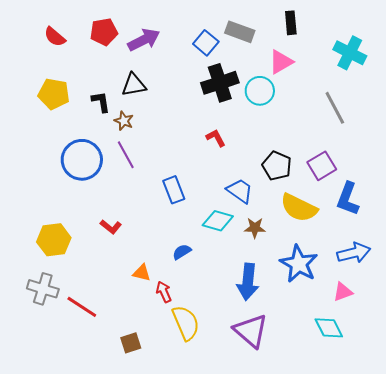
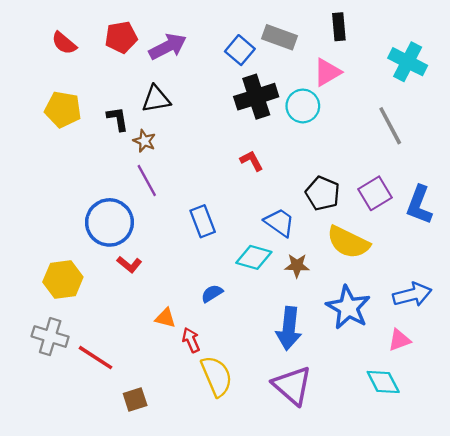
blue circle: (82, 160) -> (109, 222), moved
blue L-shape: (348, 199) -> (419, 205), moved
brown square: (131, 343) -> (135, 399), moved

